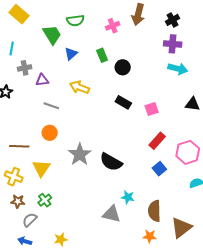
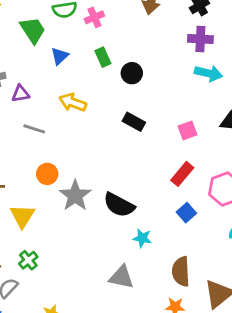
pink cross: (113, 26) -> (94, 17), moved
pink square: (152, 109) -> (187, 130), moved
orange circle: (50, 133) -> (47, 174), moved
cyan star: (128, 197) -> (142, 238), moved

